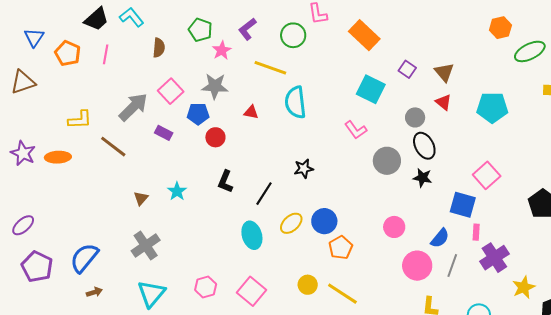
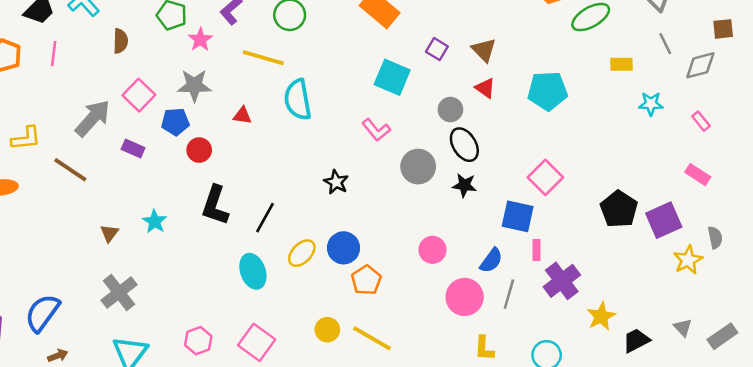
black star: (304, 169) -> (336, 182), moved, turned -30
black L-shape: (225, 182) -> (215, 205), size x1.4

